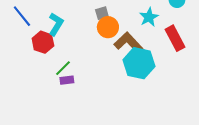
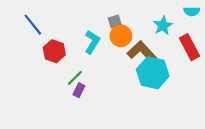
cyan L-shape: (56, 24) -> (92, 42), moved
purple rectangle: (67, 80) -> (79, 90), turned -56

